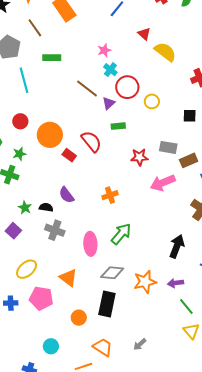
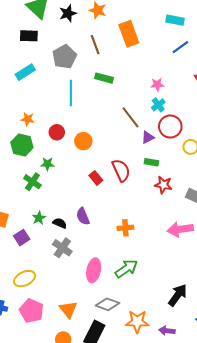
orange circle: (50, 135) -> (83, 141), moved, size x0.7
red star: (139, 157) -> (163, 185), moved
orange triangle: (68, 278) -> (68, 309), moved

